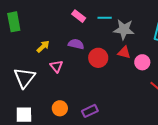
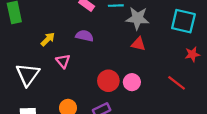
red circle: (98, 58) -> (108, 81), moved
pink circle: (142, 62) -> (132, 82), moved

